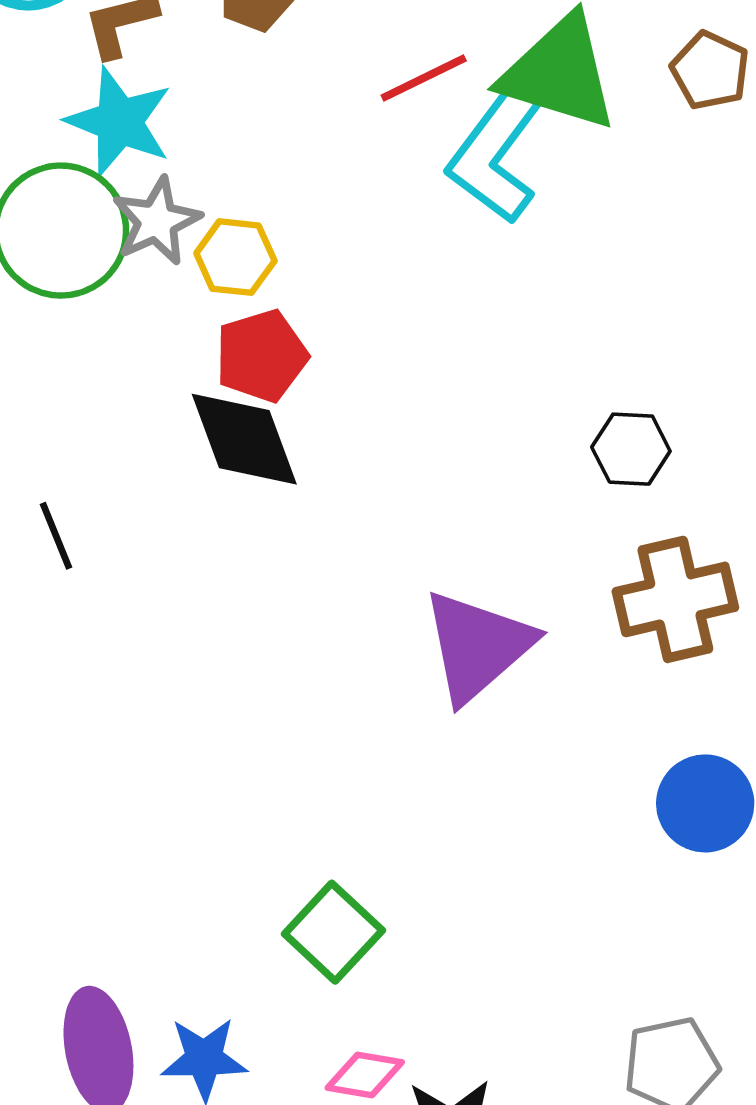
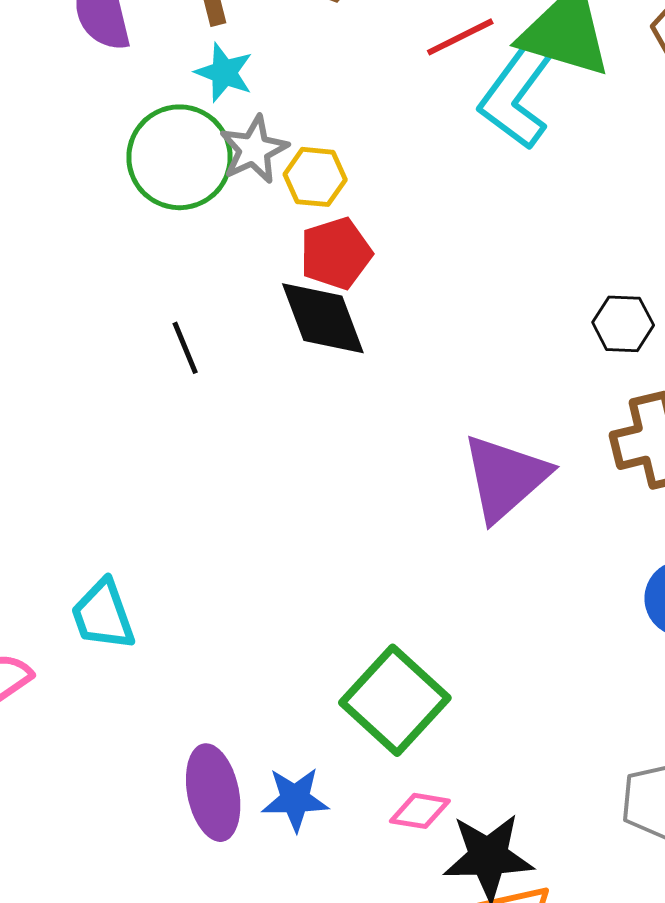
cyan star: (119, 122) -> (224, 73), size x0.7
black line: (56, 536) -> (185, 348), moved
green square: (333, 932) -> (395, 700), size x1.4

